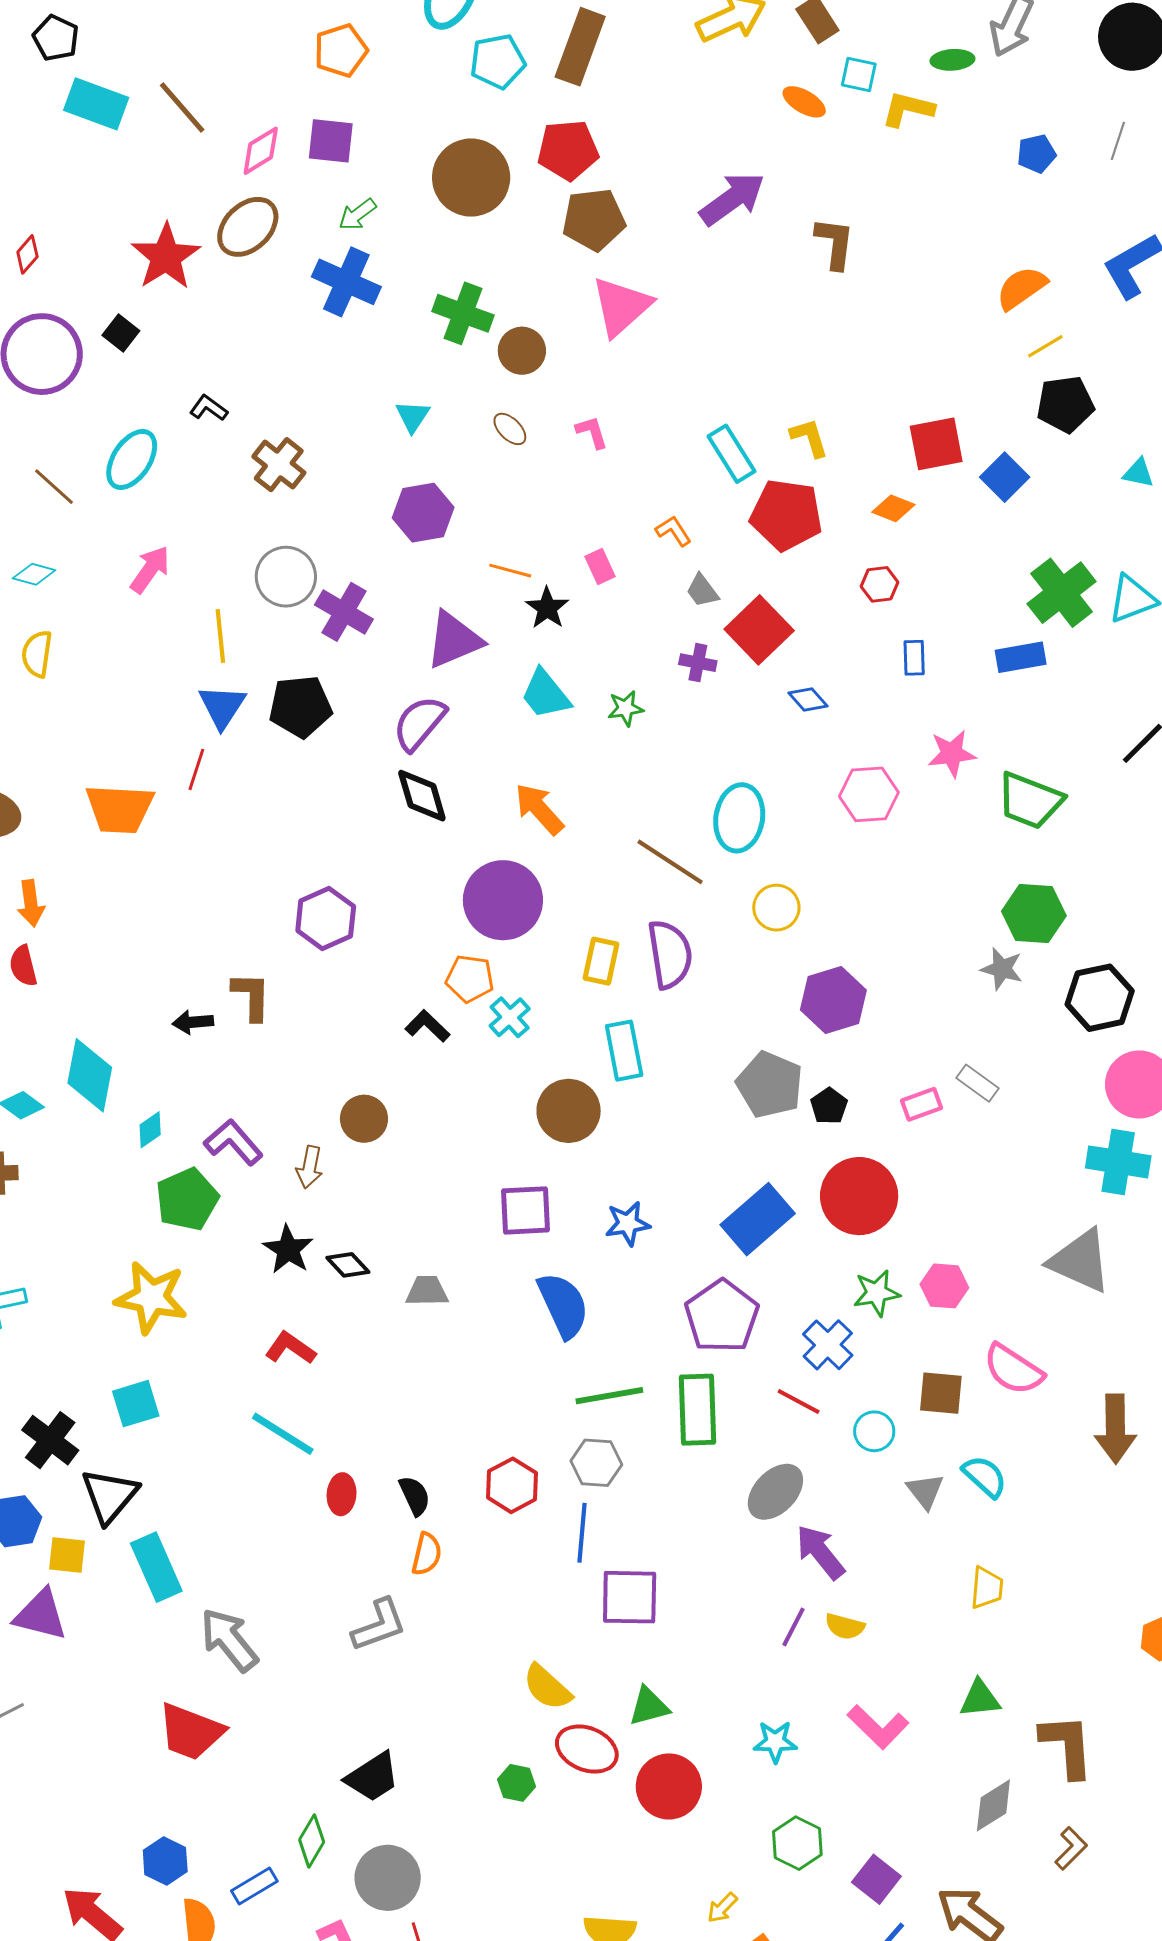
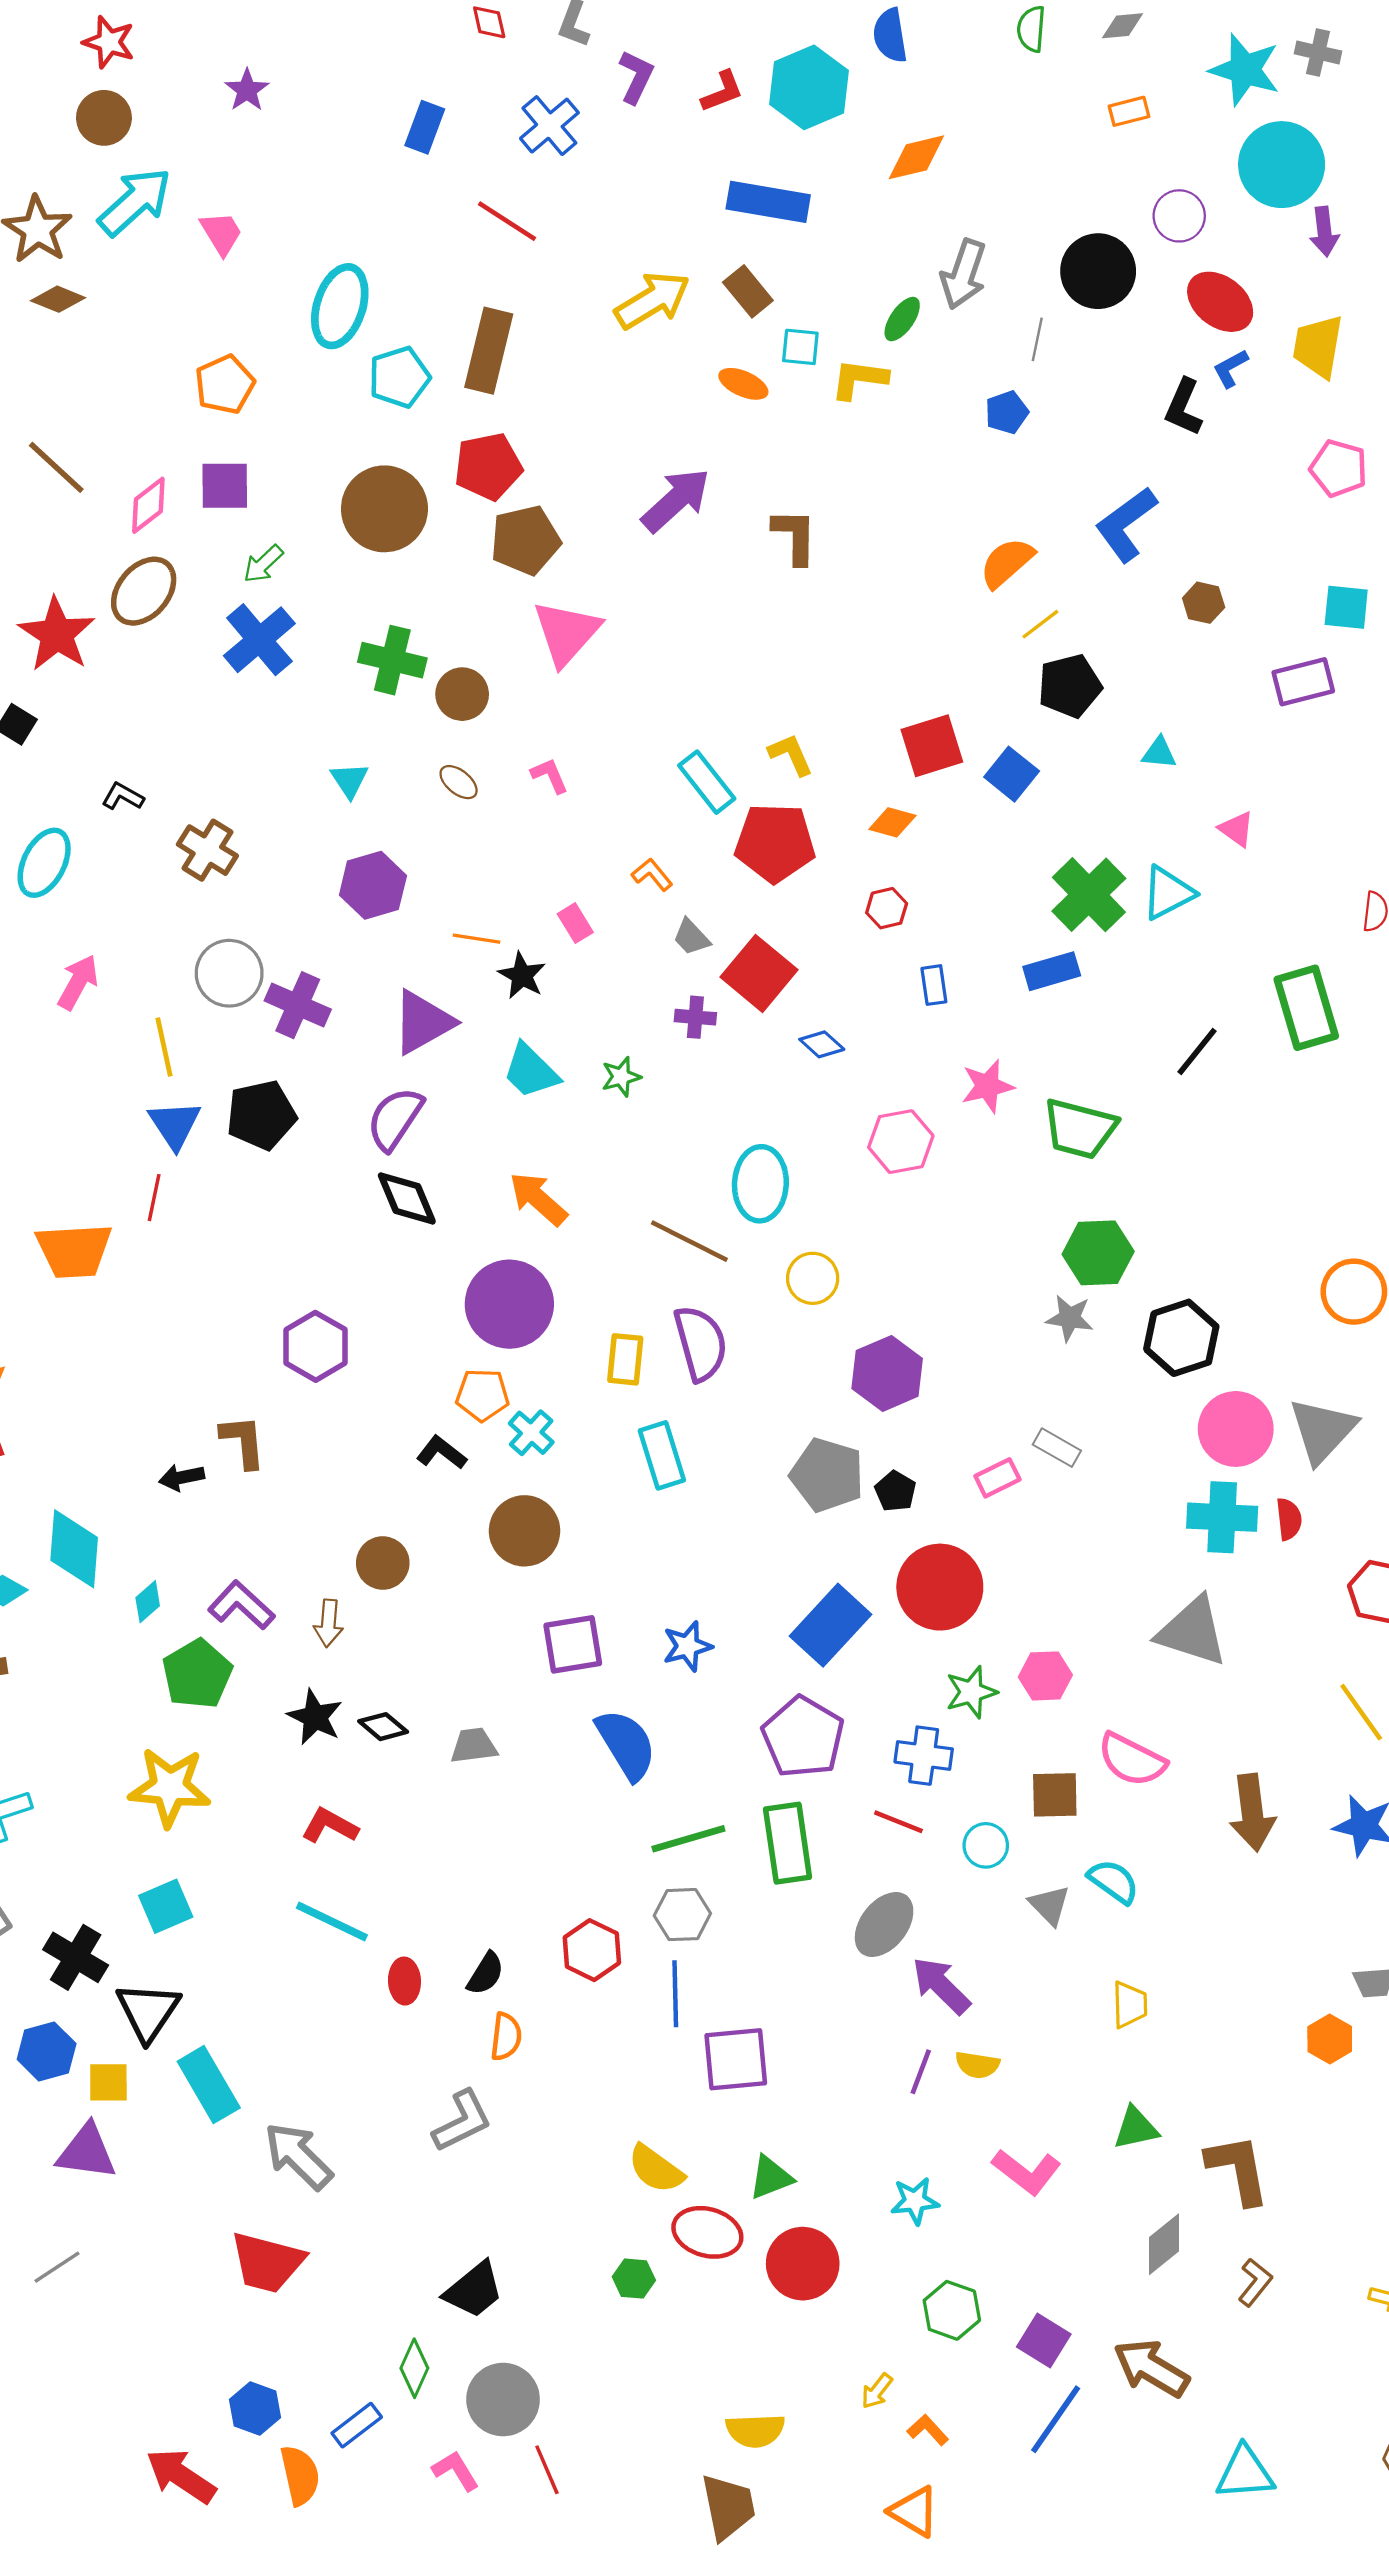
green ellipse: (952, 60) -> (902, 319), turned -45
gray line: (1118, 141) -> (1037, 339), moved
blue cross: (346, 282) -> (259, 640), turned 32
brown circle: (569, 1111) -> (525, 1531), moved
blue cross: (828, 1345) -> (924, 1756), turned -30
black semicircle: (415, 1496) -> (486, 1974), turned 63

